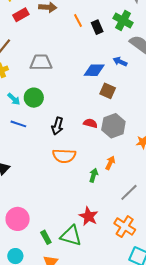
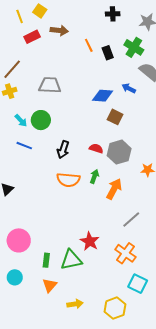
orange arrow: (110, 163) -> (114, 189), size x1.5
green arrow: (94, 175) -> (94, 176), moved
green triangle: (71, 236) -> (71, 260), turned -30
green rectangle: (46, 237) -> (46, 260), turned 32

